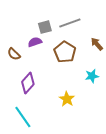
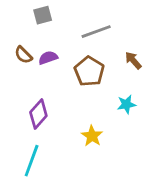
gray square: (45, 27) -> (43, 15), moved
brown semicircle: (14, 54) -> (23, 55), moved
cyan line: (23, 117) -> (32, 161), turned 55

